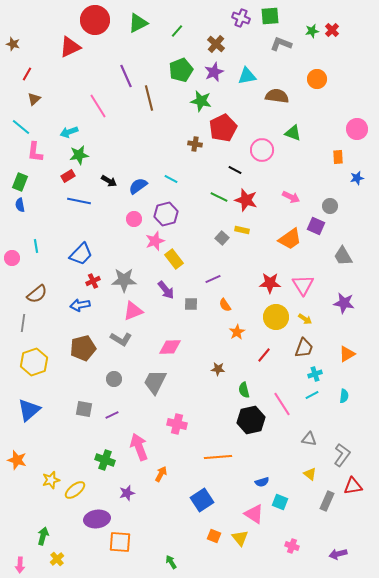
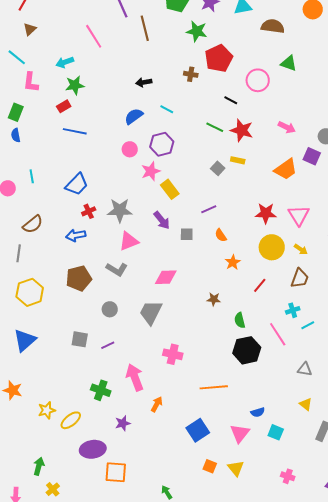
black arrow: (109, 181) -> (144, 82), moved, turned 140
cyan cross: (315, 374) -> (293, 310), moved
pink triangle: (254, 514) -> (240, 433), moved, turned 35

